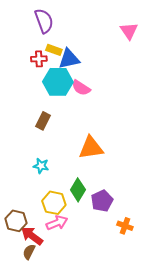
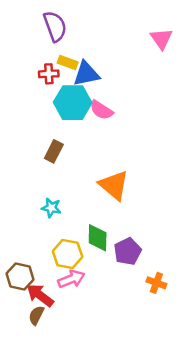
orange triangle: (91, 148) -> (114, 185), turned 48
green diamond: (78, 190) -> (98, 238), turned -30

